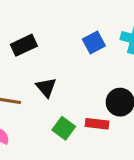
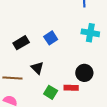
blue square: (94, 43) -> (51, 38), moved

